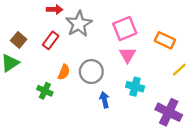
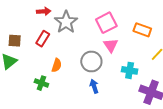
brown square: (19, 40) -> (15, 41), turned -32
gray circle: (91, 72) -> (91, 61), moved
cyan cross: (135, 87) -> (130, 70), moved

